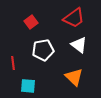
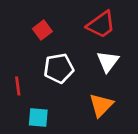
white triangle: (79, 45) -> (108, 61), turned 30
orange triangle: (74, 77) -> (101, 105), turned 30

